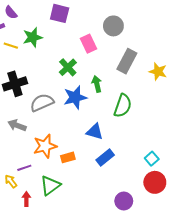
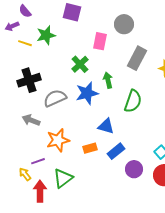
pink rectangle: (89, 44) -> (100, 41), turned 36
orange rectangle: (68, 157) -> (90, 148), moved
red arrow: (26, 199) -> (40, 191), size x1.5
purple circle: (124, 201) -> (134, 169), moved

